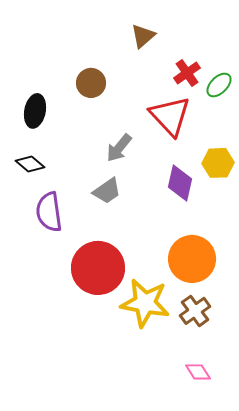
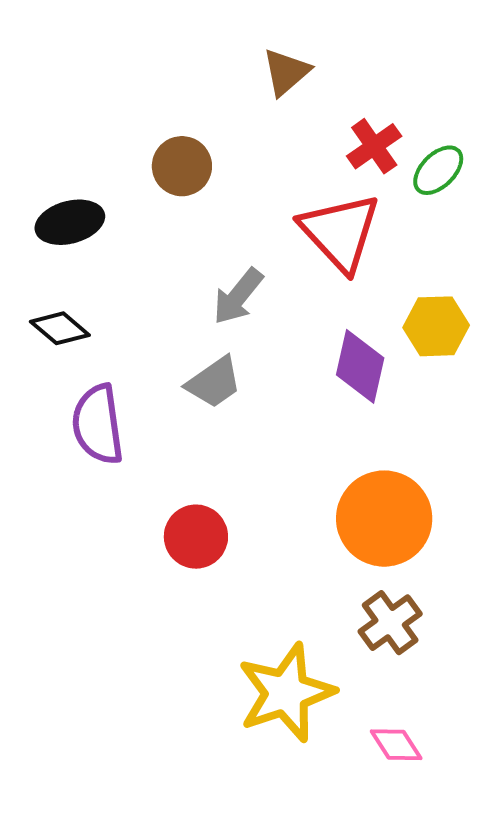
black ellipse: (35, 111) -> (70, 222), turned 64
red circle: (98, 268) -> (196, 537), size x0.6
yellow star: (145, 303) -> (286, 693), moved, turned -30

